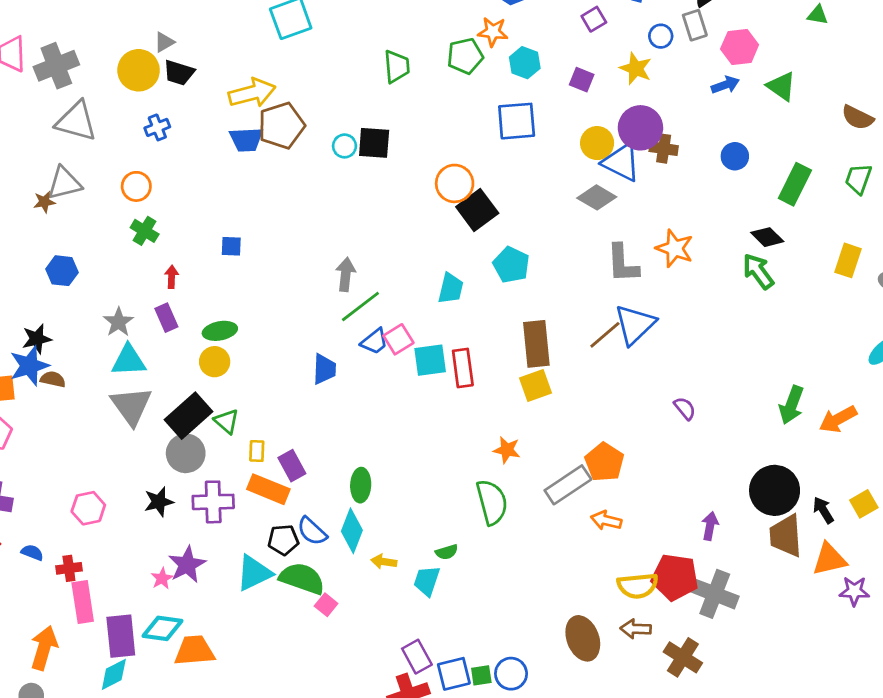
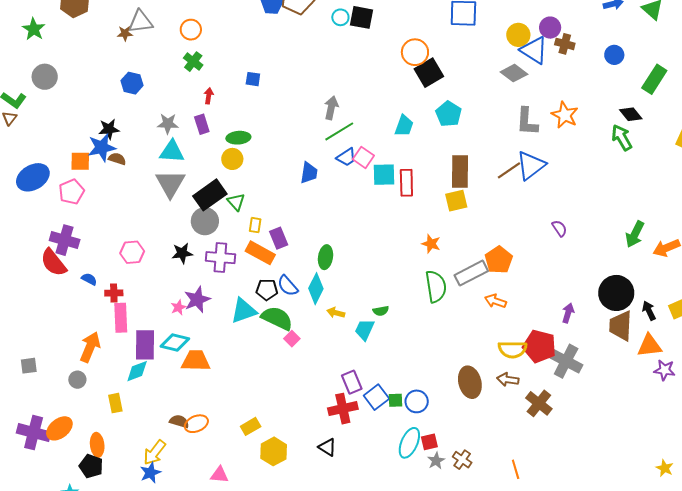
purple circle: (640, 128) -> (550, 28), size x0.7
gray star: (118, 322) -> (168, 124), turned 30
pink square: (398, 339) -> (363, 157), turned -30
green semicircle: (492, 502) -> (436, 287), moved
blue square: (454, 674) -> (376, 397), turned -30

